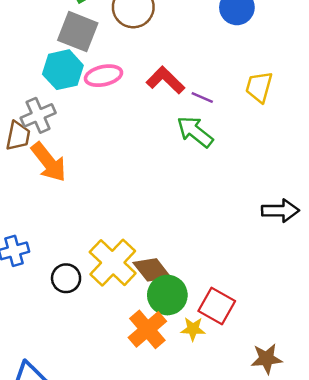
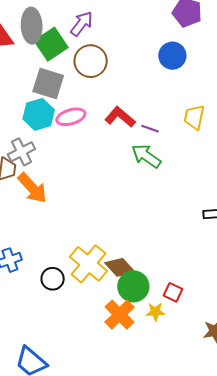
red square: (217, 306) -> (173, 292), size x0.7

